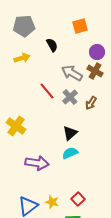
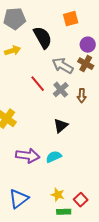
black semicircle: (52, 45) -> (43, 38), size x1.6
brown arrow: (91, 103) -> (82, 96), turned -32
cyan semicircle: (70, 153) -> (54, 157), moved
red square: (78, 199) -> (81, 200), moved
yellow star: (52, 202) -> (58, 195), moved

